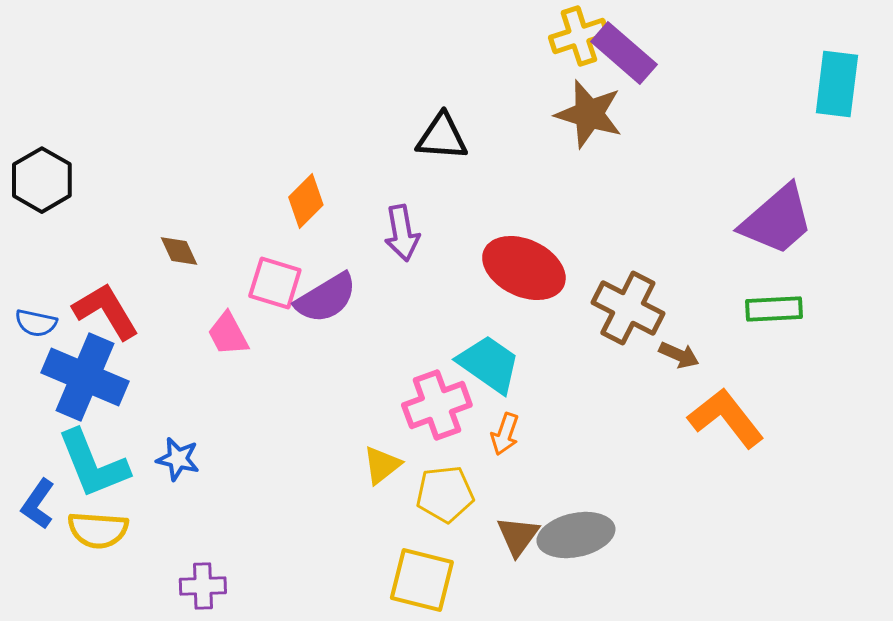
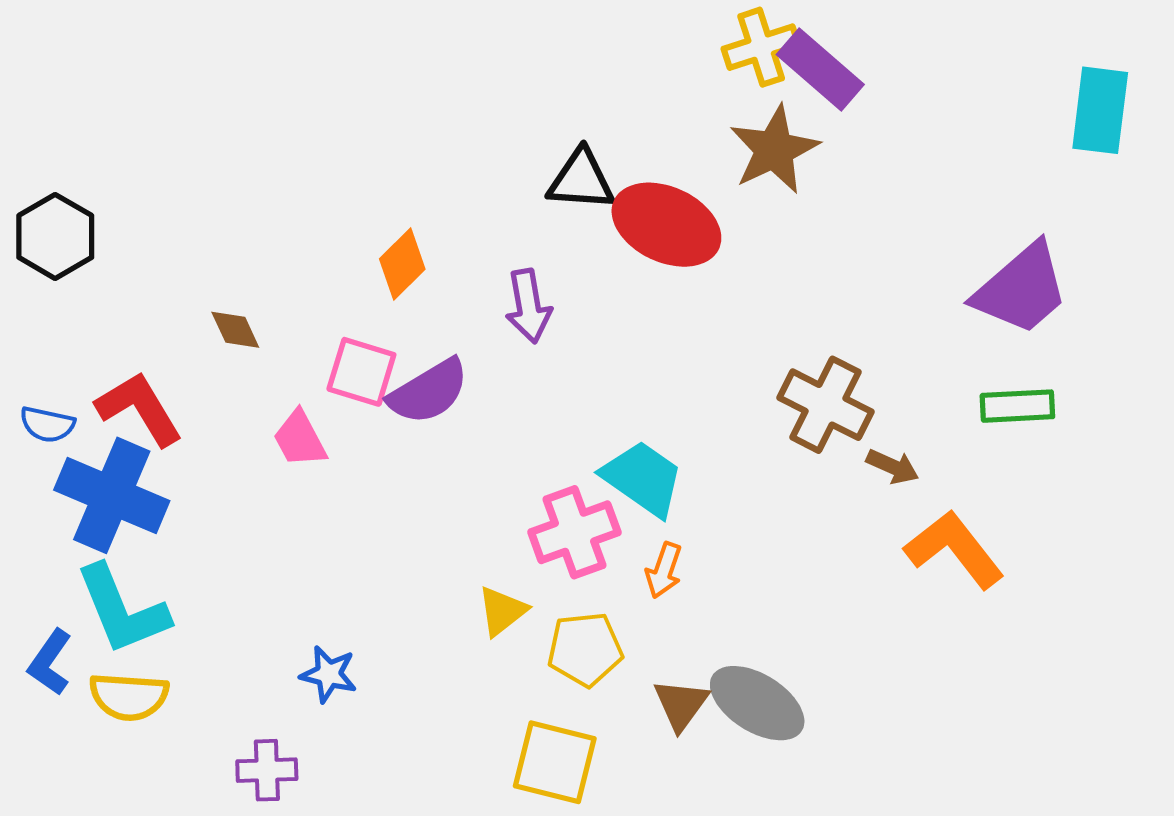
brown star: (589, 114) -> (774, 150), turned 30
red ellipse: (524, 268) -> (666, 225), moved
blue star: (178, 459) -> (329, 674), moved
gray ellipse: (576, 535) -> (757, 703), turned 44

